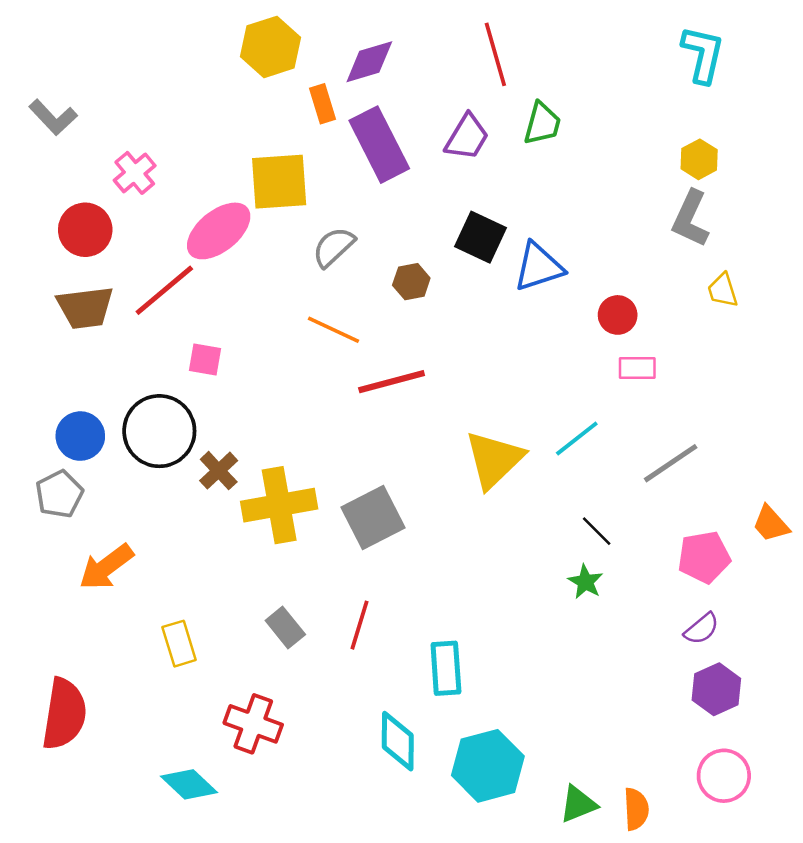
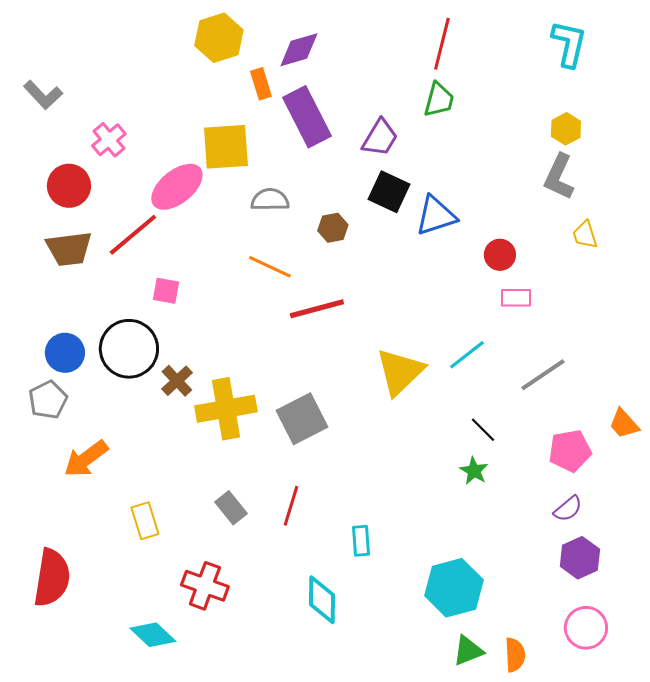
red line: (495, 54) -> (442, 44), moved, turned 30
purple trapezoid: (467, 137) -> (380, 138), moved
gray semicircle: (334, 247) -> (270, 200), turned 42
cyan rectangle: (446, 668) -> (361, 541), size x0.7
cyan hexagon: (488, 766) -> (454, 588), moved

